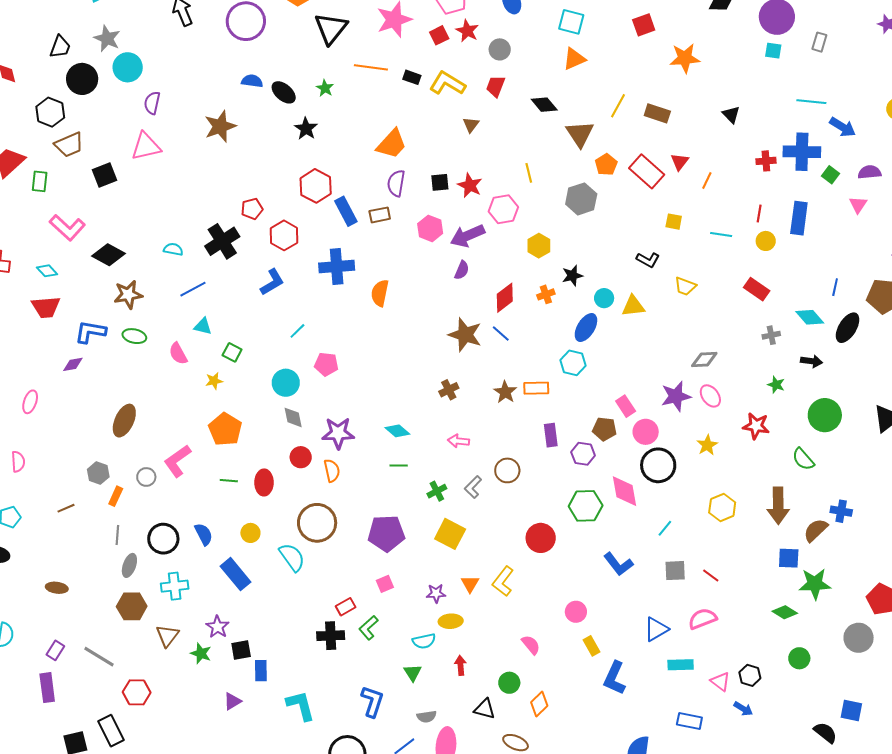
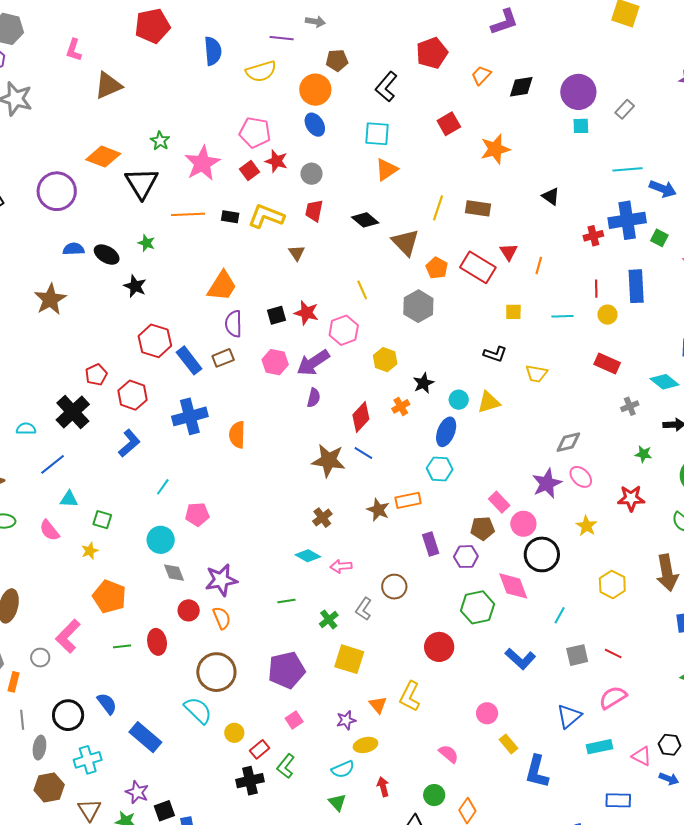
gray rectangle: (819, 42) -> (625, 109), turned 36
cyan diamond: (397, 431) -> (308, 556), moved
yellow circle: (250, 533) -> (234, 733), moved

